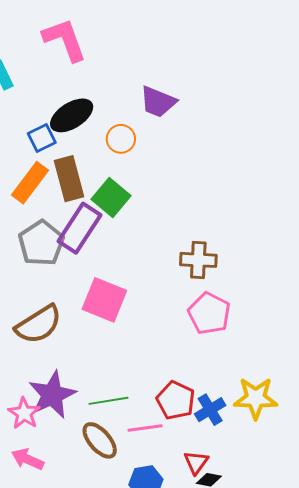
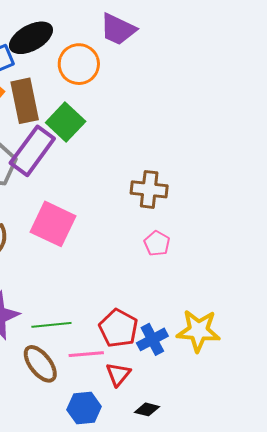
orange circle: (121, 139) -> (79, 64), size x1.4
pink pentagon: (209, 313) -> (157, 243), size x0.6
red triangle: (196, 462) -> (118, 374), moved

